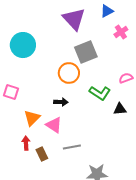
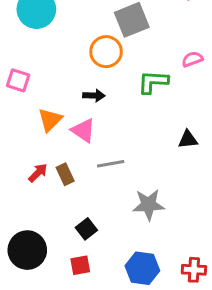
green L-shape: (100, 93) -> (153, 82), turned 150
black triangle: (120, 109) -> (188, 139), moved
red arrow: (26, 143) -> (38, 173), moved, turned 48

